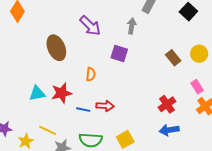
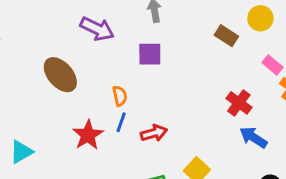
cyan triangle: (37, 93) -> (21, 152), moved
blue line: (83, 110) -> (121, 122), moved, turned -64
blue arrow: (169, 130) -> (253, 137), turned 60

